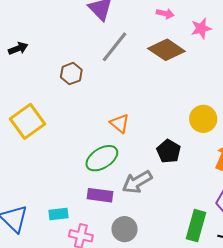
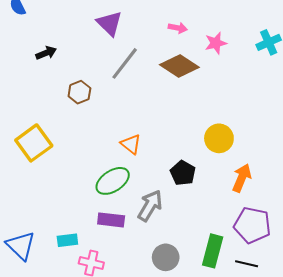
black arrow: (18, 48) -> (46, 53), moved
gray arrow: (137, 182) -> (150, 206), turned 152
gray circle: (125, 229) -> (166, 257), moved

